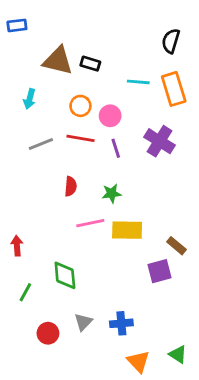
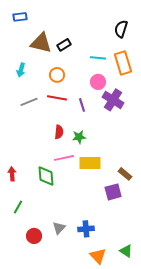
blue rectangle: (17, 25) -> (20, 17), moved
black rectangle: (90, 64) -> (64, 45), turned -48
pink circle: (110, 116) -> (98, 82), moved
red semicircle: (71, 186) -> (59, 132), moved
green diamond: (65, 275) -> (46, 176), moved

